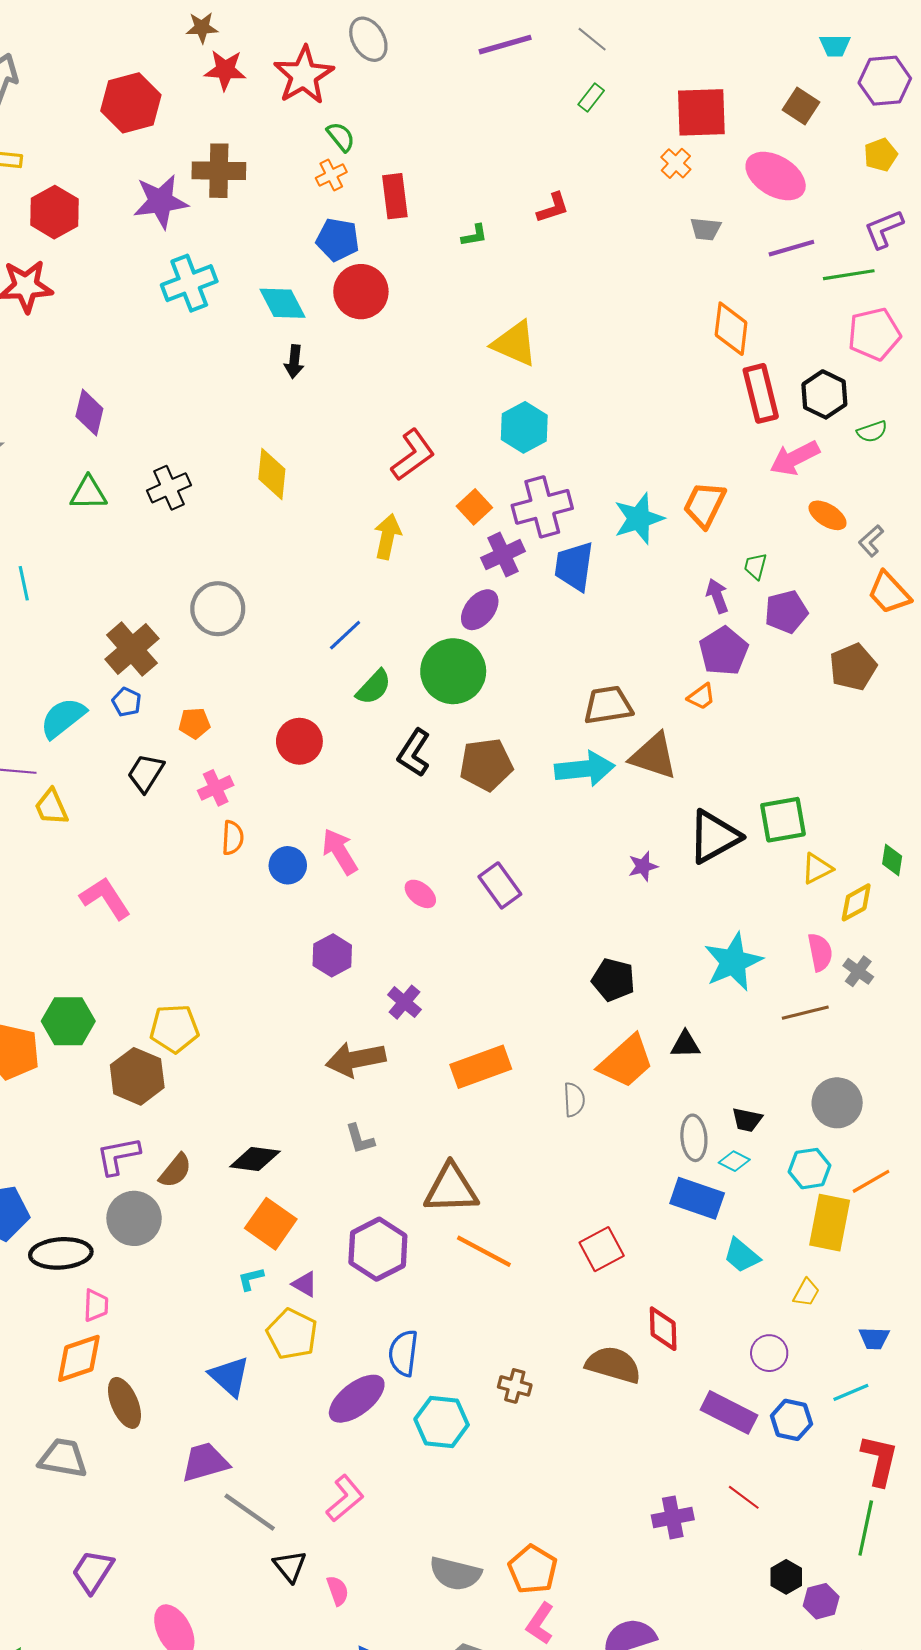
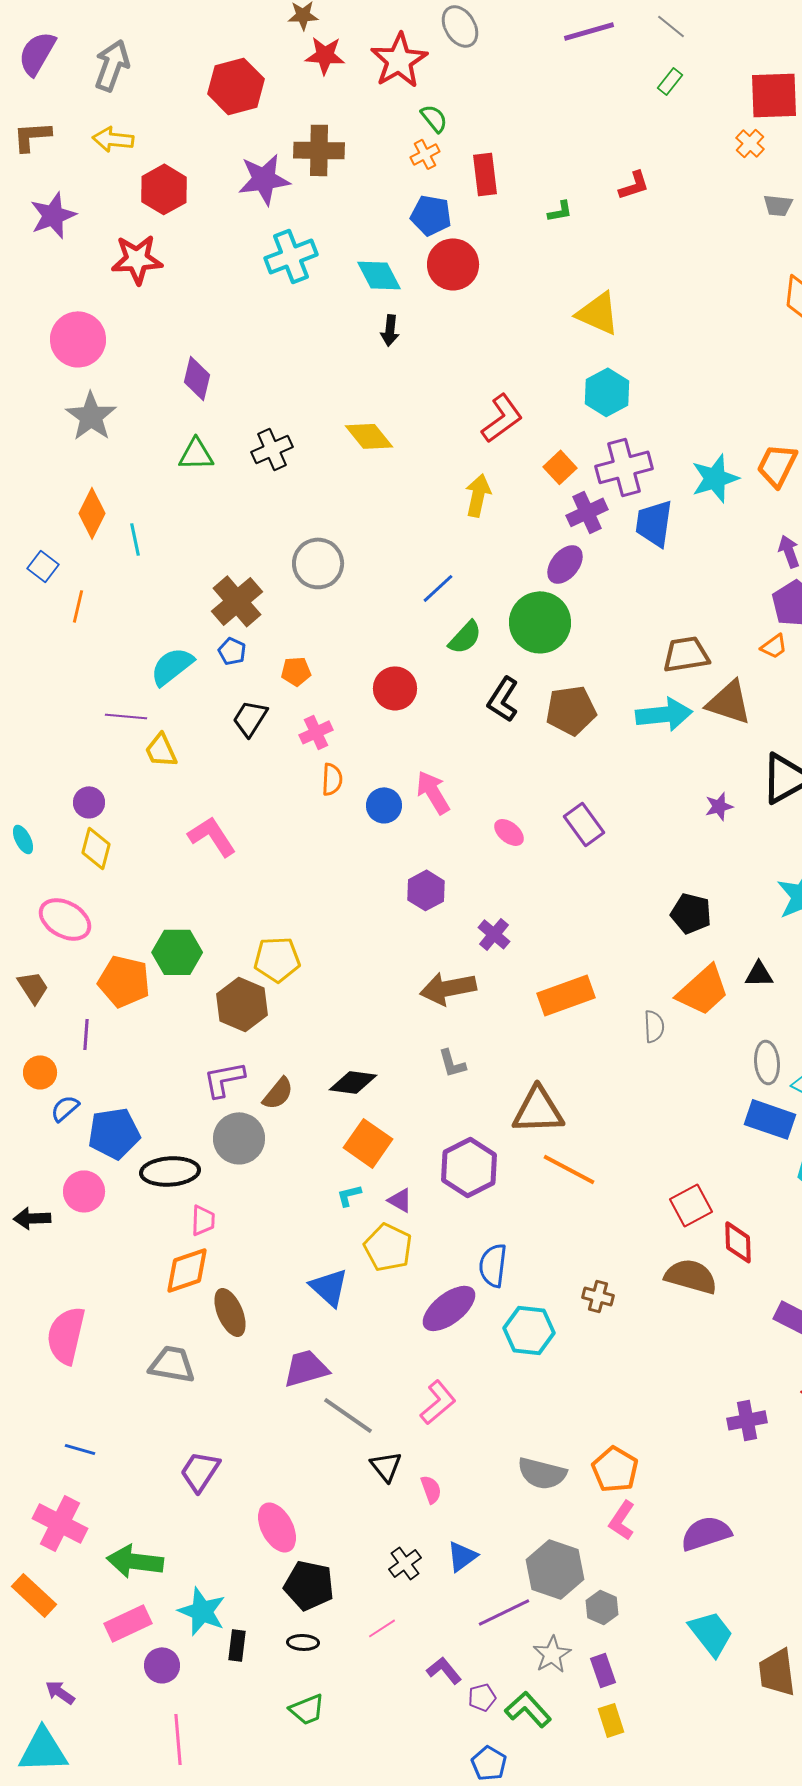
yellow diamond: (272, 474) -> (369, 436), turned -45
red square: (602, 1249) -> (691, 1205), moved

